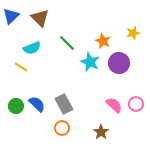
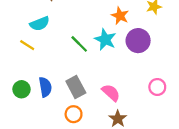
green line: (67, 43) -> (79, 44), moved
blue semicircle: (37, 104) -> (45, 87), turned 36
pink semicircle: (114, 105) -> (111, 93), moved

